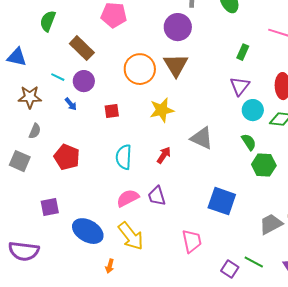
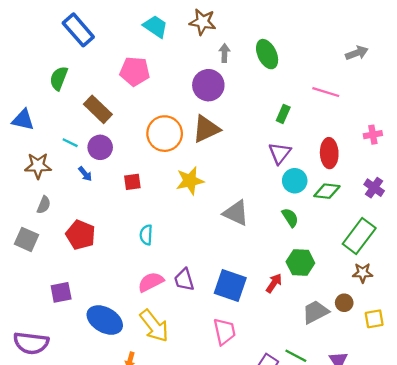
brown triangle: (176, 65) -> (206, 129), turned 36
red arrow: (164, 155) -> (274, 283), moved
cyan semicircle: (124, 157) -> (146, 235), size x0.7
green hexagon: (264, 165) -> (300, 262), moved
blue square: (222, 201) -> (230, 285), moved

